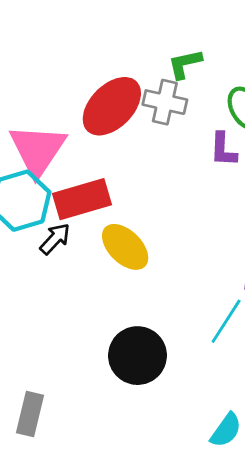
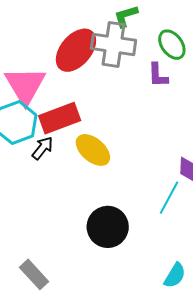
gray cross: (165, 102) -> (114, 44), size x1.4
gray rectangle: (30, 414) -> (34, 274), turned -52

